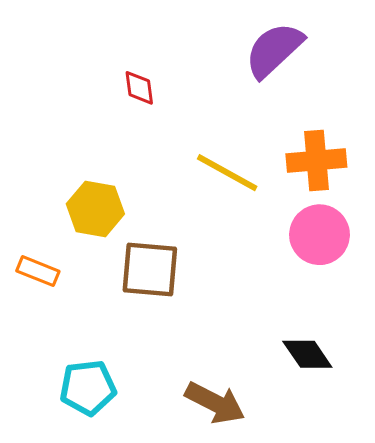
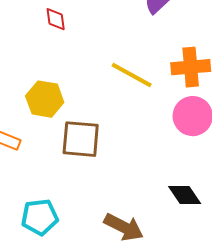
red diamond: (139, 88) -> (56, 19), moved

